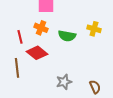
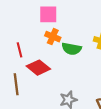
orange cross: (41, 28) -> (53, 37), moved

